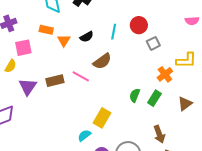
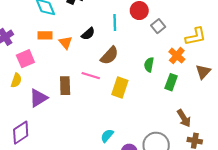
brown rectangle: (55, 81) -> (65, 86), turned -66
purple triangle: (28, 87) -> (38, 98), turned 36
green semicircle: (135, 95) -> (149, 65), moved
brown triangle: (185, 104) -> (203, 72), moved
yellow rectangle: (102, 118) -> (120, 88), moved

